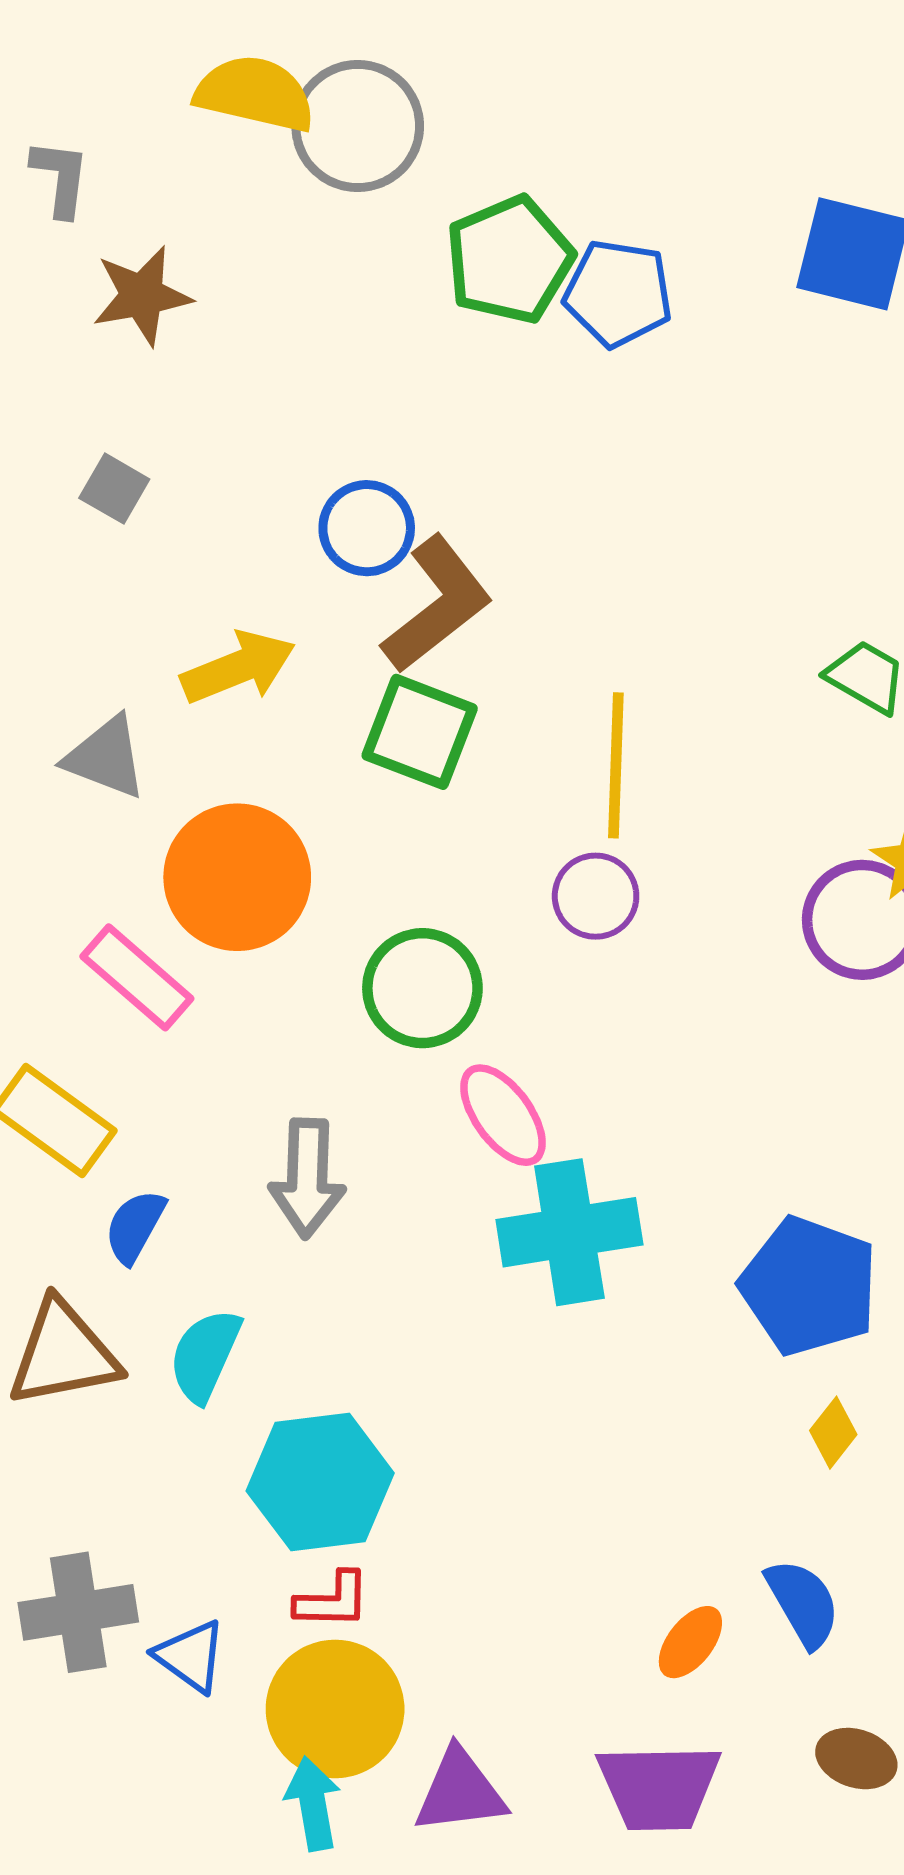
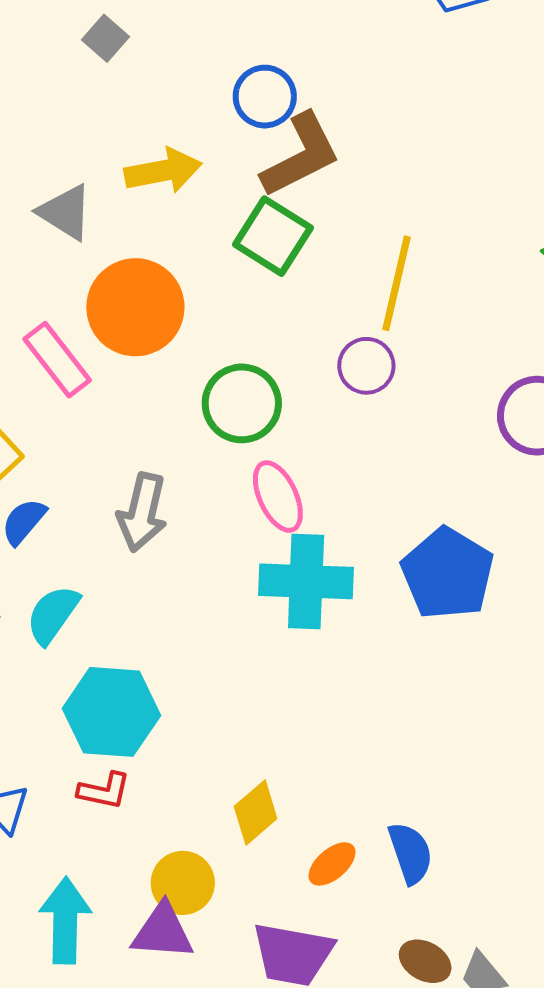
blue pentagon: (809, 1286) -> (448, 574), moved
yellow diamond: (833, 1433) -> (256, 813), moved, size x1.4
yellow circle: (335, 1709) -> (183, 883), moved, size x0.7
cyan arrow: (313, 1804) -> (65, 921), size x1.4

